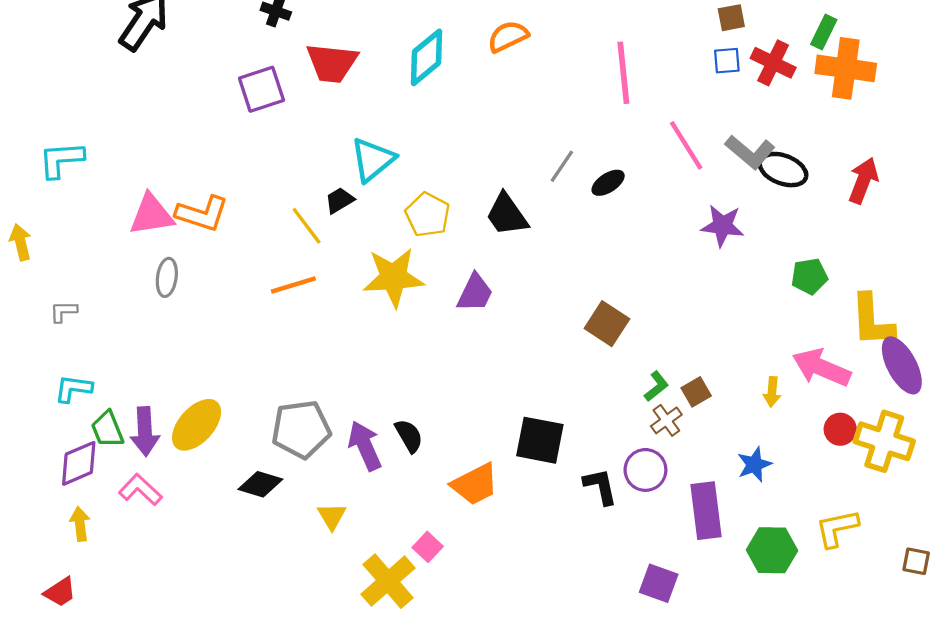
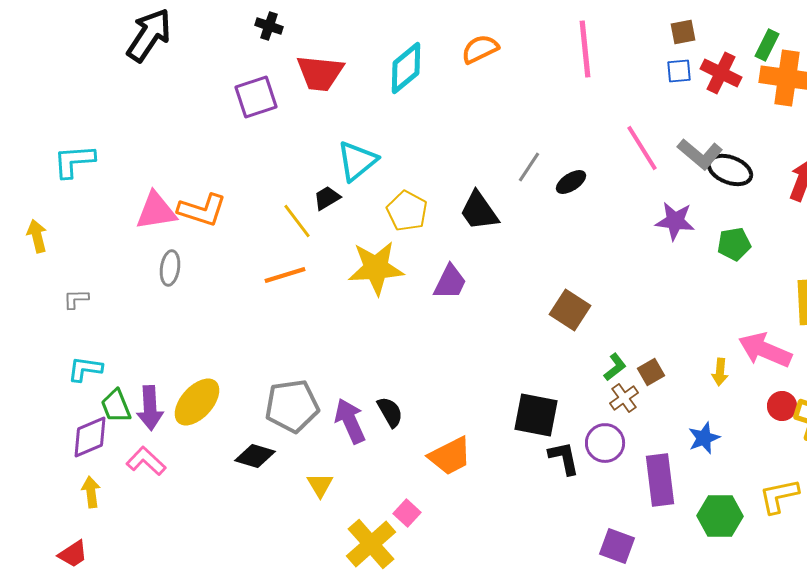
pink line: (623, 73) -> (585, 49), moved
green pentagon: (809, 276) -> (734, 244), moved
black square: (540, 440) -> (536, 415), moved

